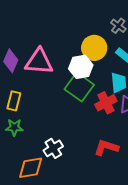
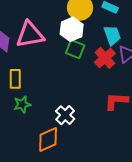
green square: (79, 87) -> (75, 49), size x0.7

